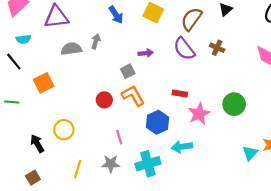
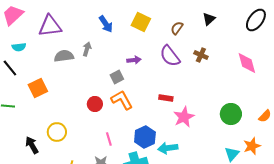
brown semicircle: (192, 19) -> (177, 28), size x0.6
green circle: (234, 104) -> (231, 114), moved
blue hexagon: (157, 122) -> (145, 137), moved

